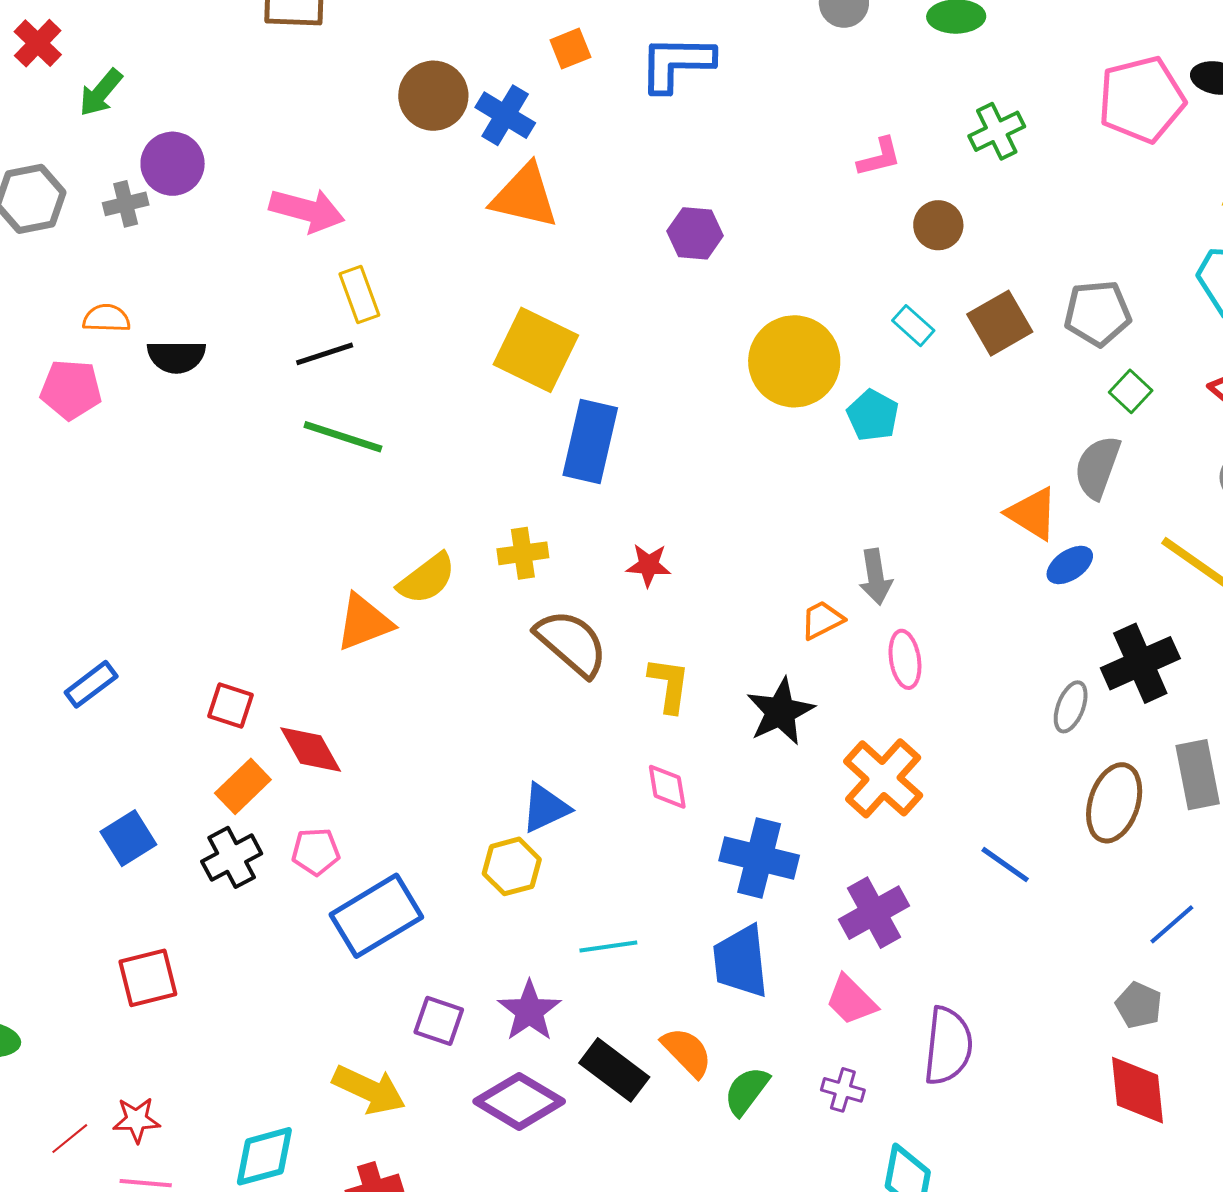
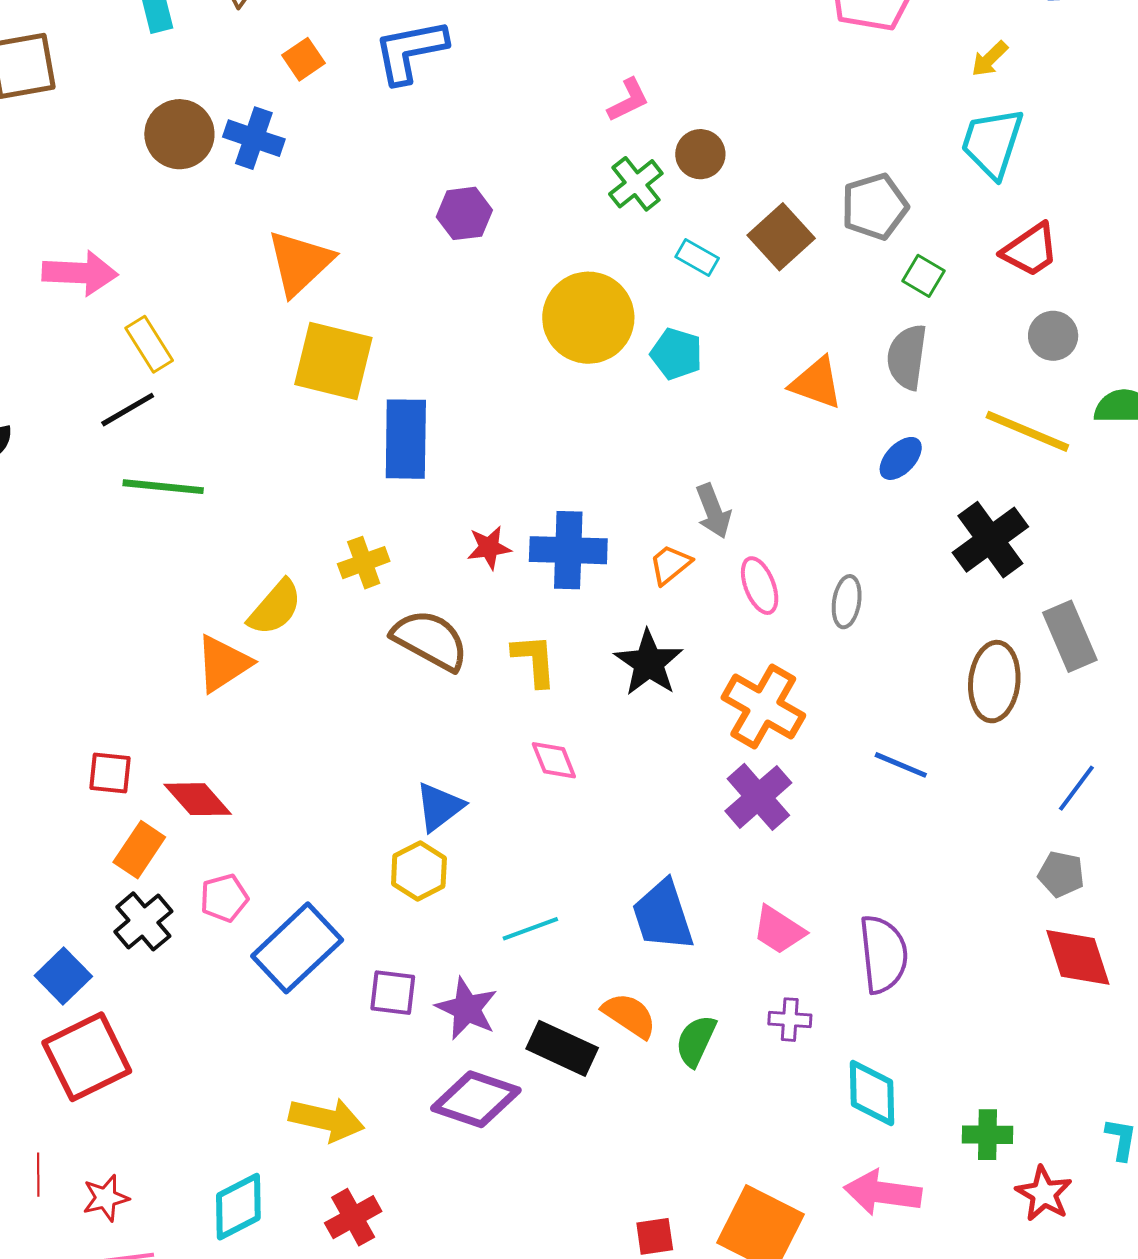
green cross: (997, 131) -> (636, 184), moved
orange triangle: (525, 196) -> (300, 263), moved, turned -44
orange triangle: (1032, 514) -> (816, 383), moved
gray ellipse: (1071, 707) -> (847, 602), moved
blue square: (128, 838) -> (63, 976), moved
blue cross: (759, 858) -> (568, 550), moved
purple cross: (874, 913) -> (758, 797), moved
red square: (148, 978) -> (87, 1057), size x1.4
purple square: (439, 1021) -> (393, 993), moved
red line: (70, 1139) -> (38, 1175), moved, turned -39

